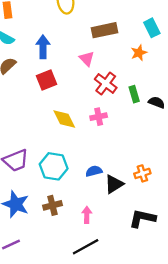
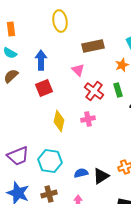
green rectangle: (134, 94) -> (118, 90), moved
yellow diamond: (64, 119) -> (59, 121), turned 40
blue semicircle: (94, 171) -> (81, 173), moved

